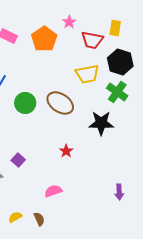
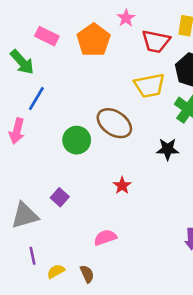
green circle: (25, 103) -> (77, 140), moved
black star: (101, 123) -> (168, 149), size x0.7

